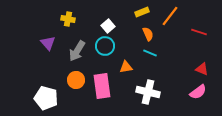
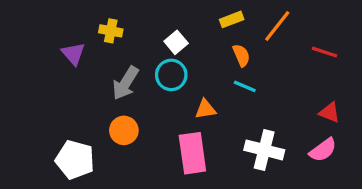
purple triangle: (48, 43) -> (73, 54), moved
pink rectangle: (102, 86) -> (192, 153), moved
white cross: (148, 92) -> (264, 150), moved

